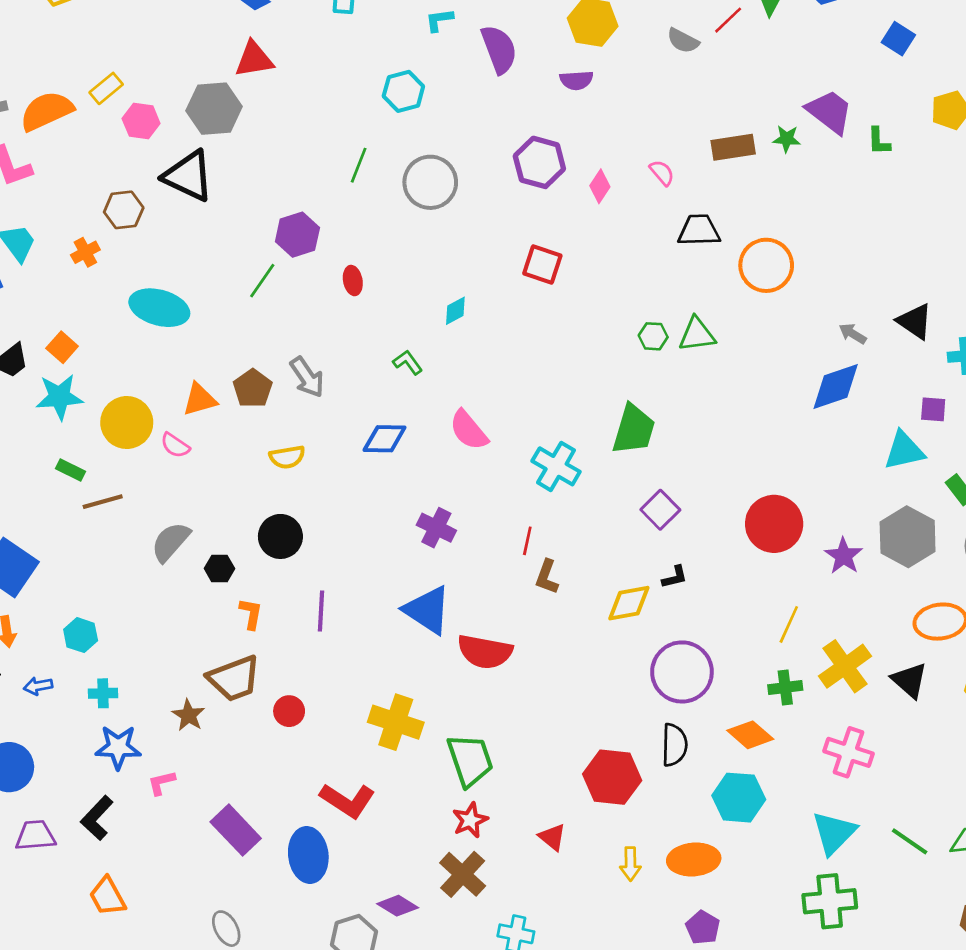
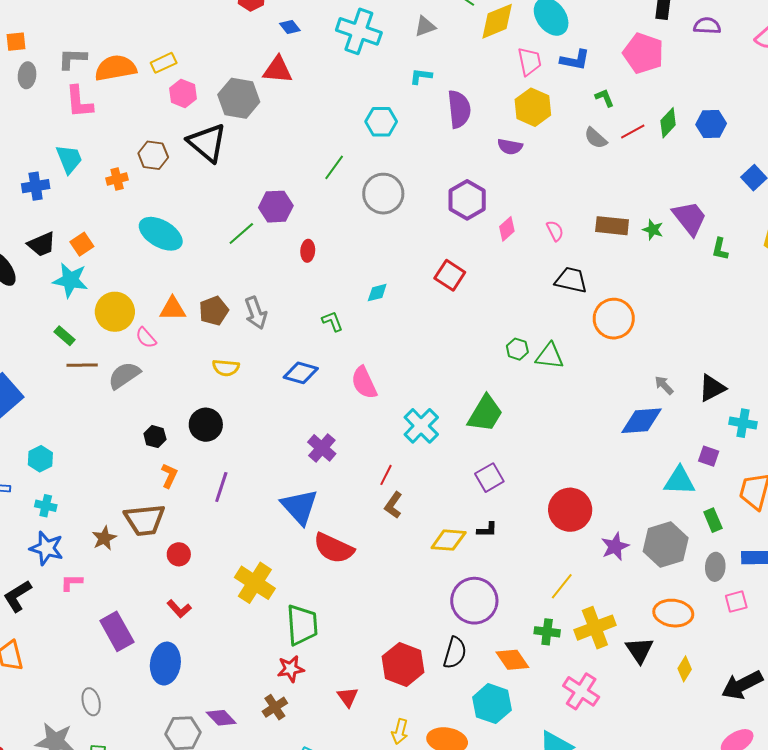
black triangle: (915, 321) -> (712, 388), turned 44
gray semicircle: (171, 542) -> (124, 375), moved
red L-shape: (348, 800) -> (179, 609), moved, size x0.6
brown cross: (463, 874) -> (275, 707), size x0.7

